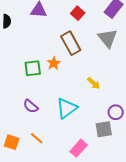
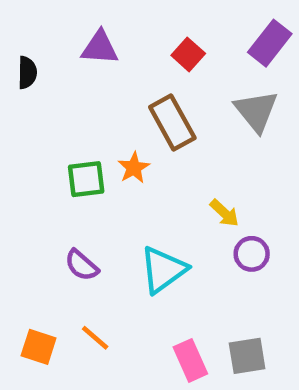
purple circle: (116, 112) -> (252, 254), moved
gray square: (104, 129) -> (247, 356), moved
pink rectangle: (79, 148) -> (190, 360), turned -66

